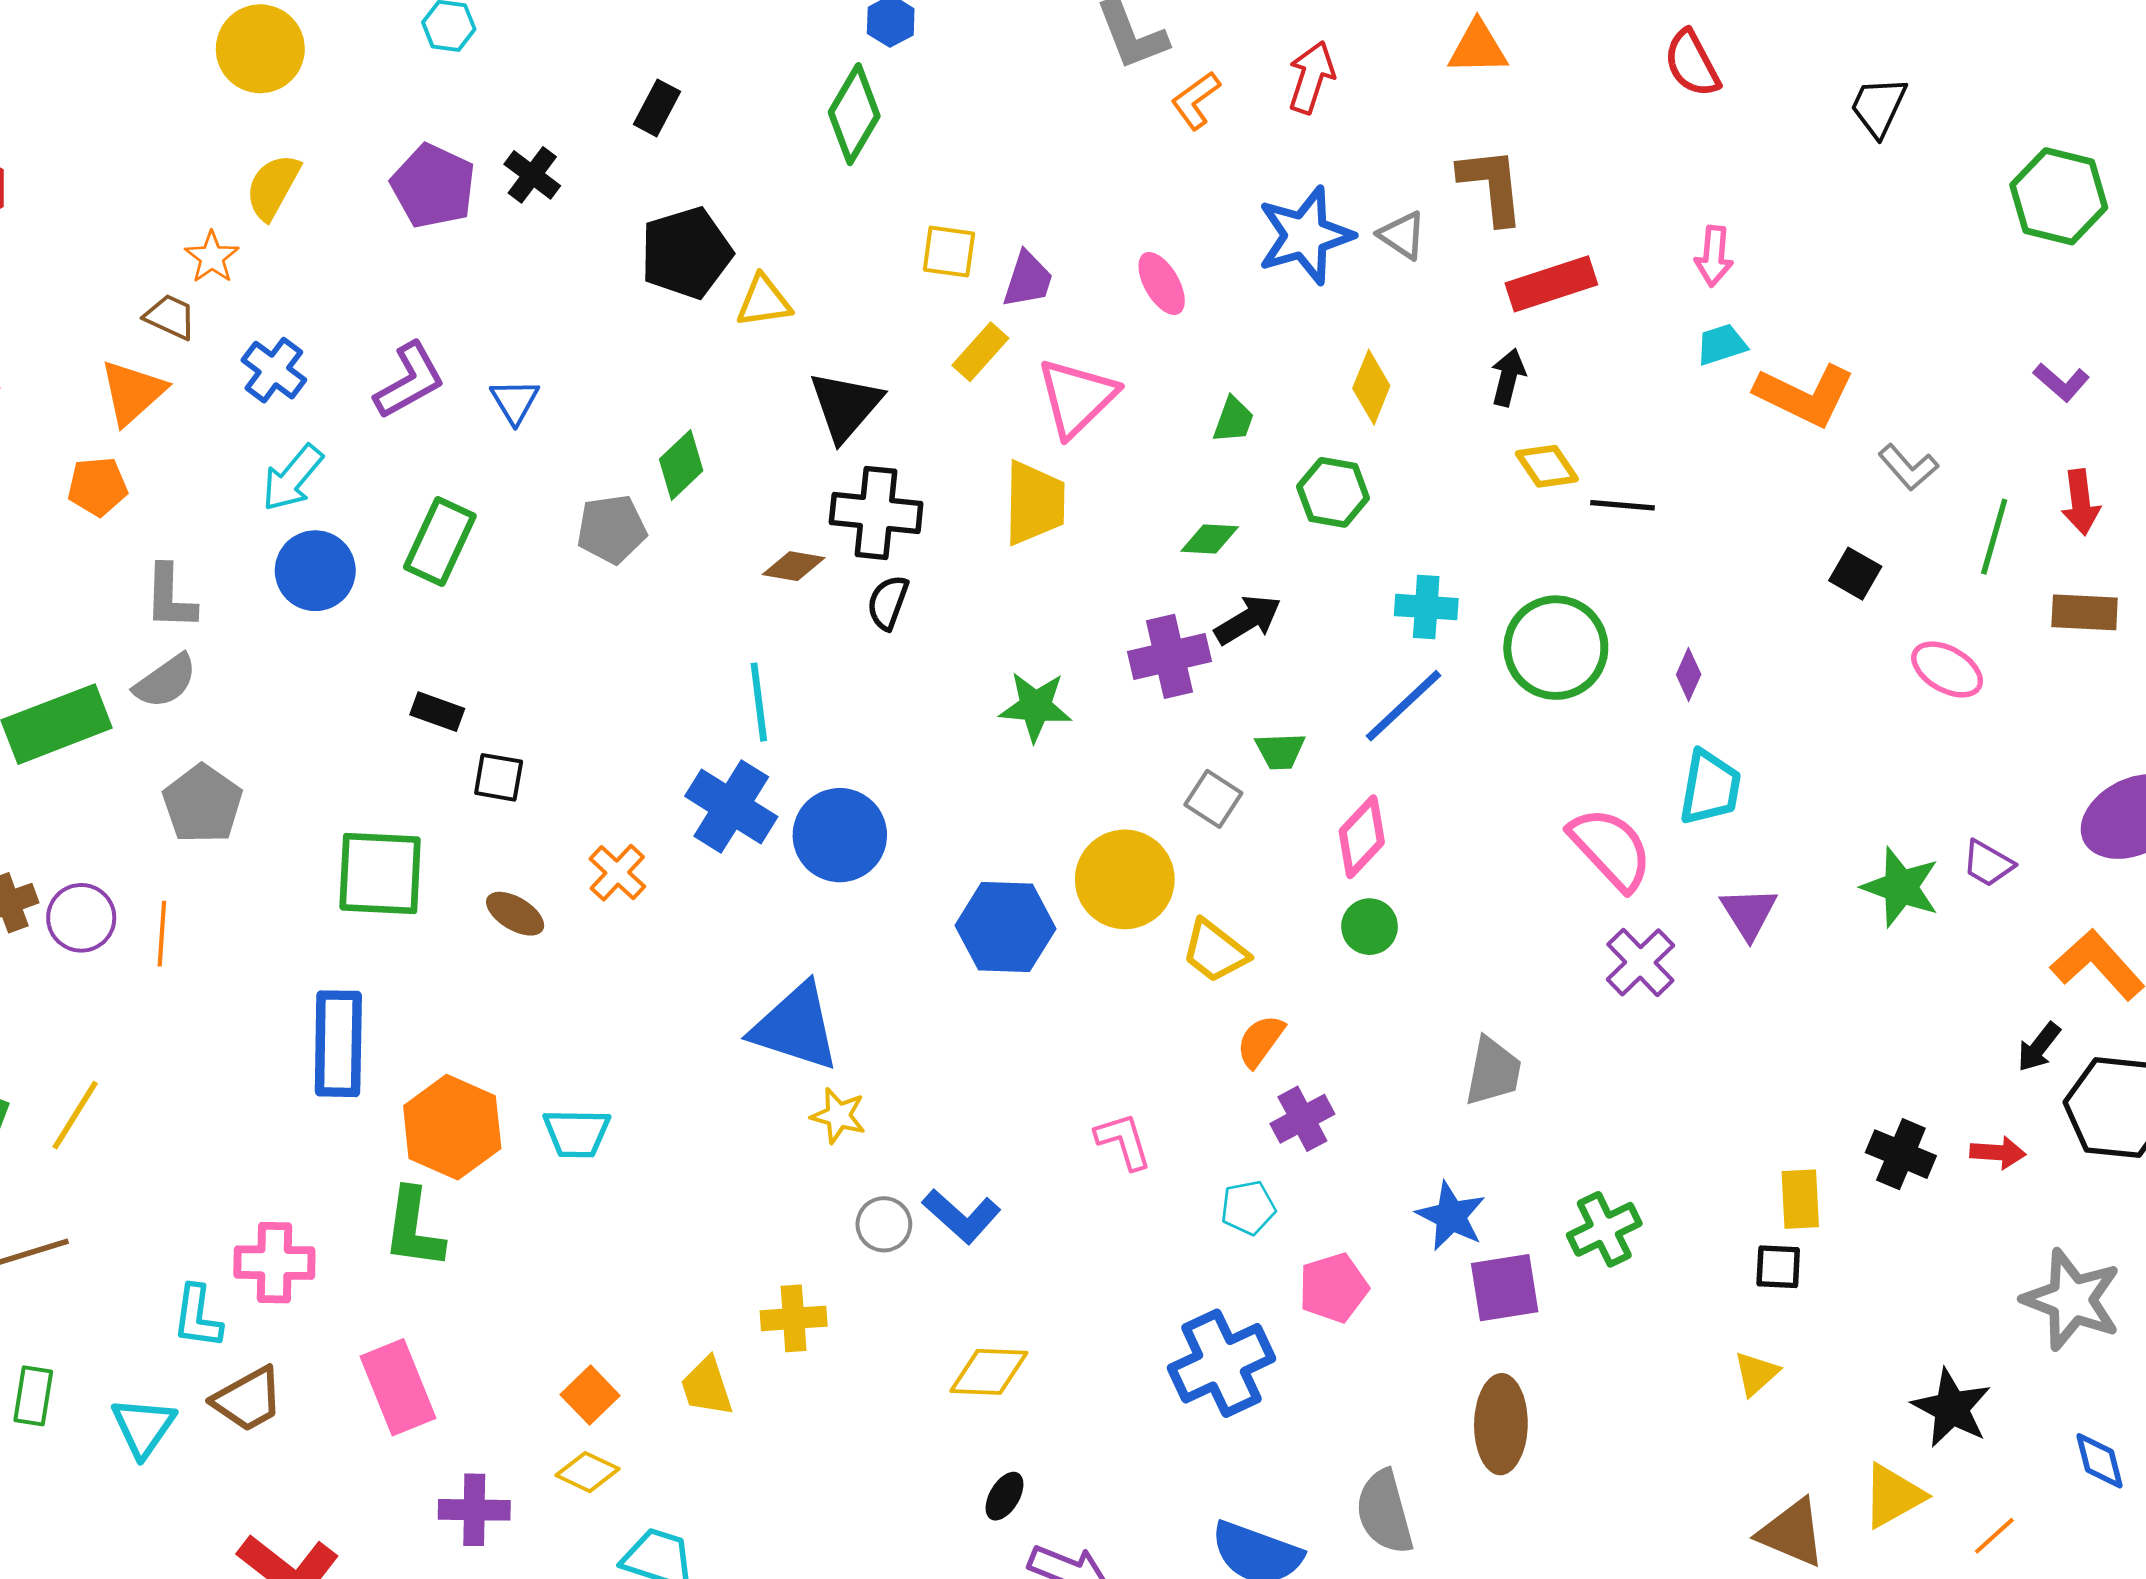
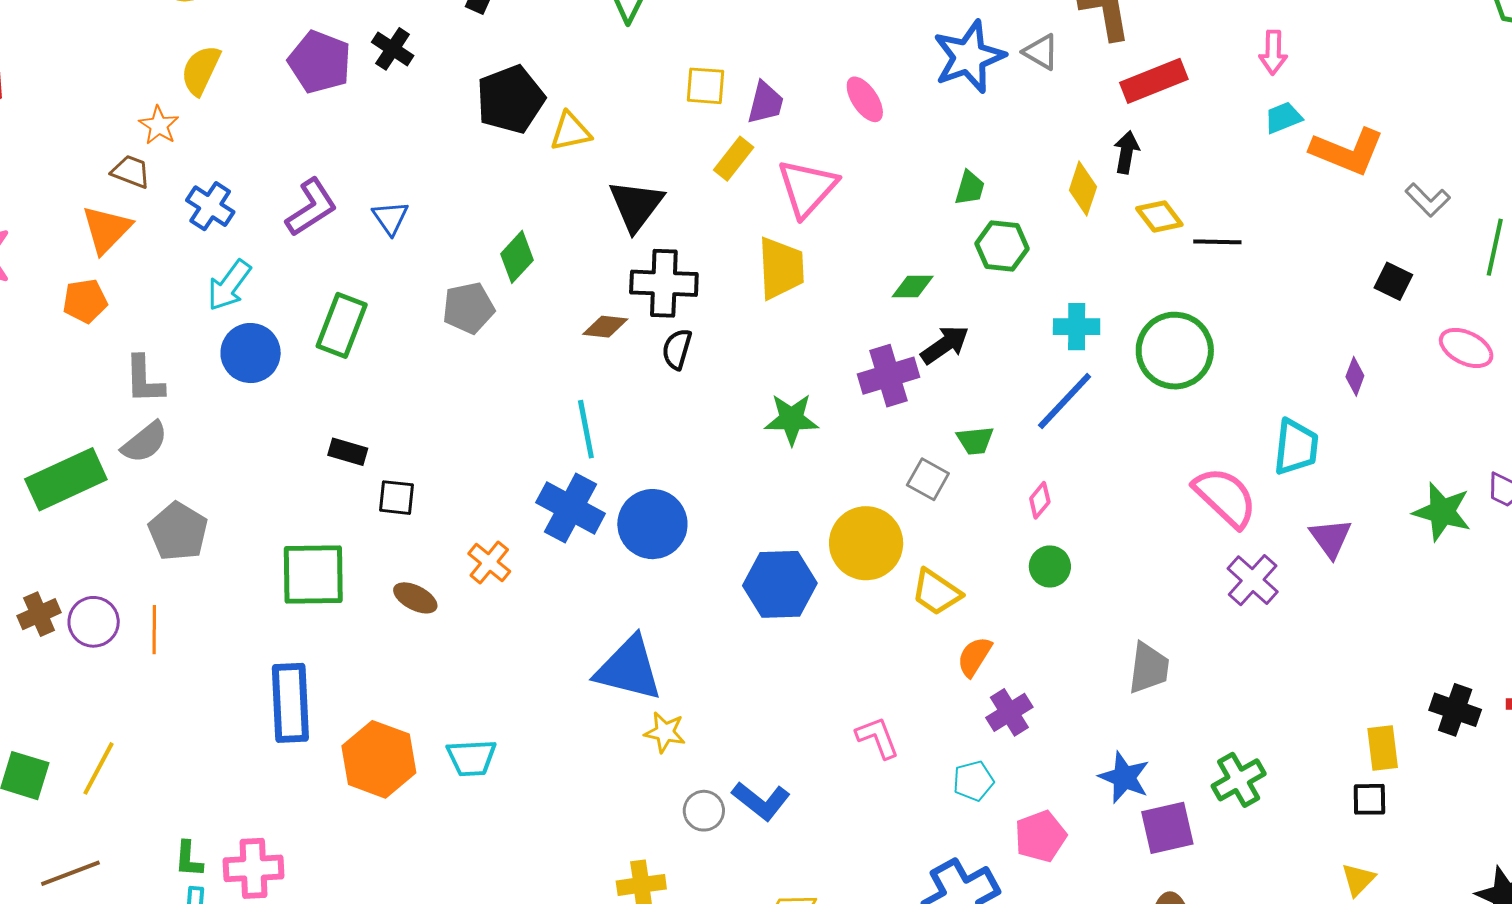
yellow diamond: (1371, 387) -> (1083, 189), moved
green trapezoid: (1233, 420) -> (970, 188), moved
purple diamond: (1689, 674) -> (1355, 376), moved
pink diamond: (1362, 837) -> (1040, 500), size x0.6
green L-shape: (414, 1228) -> (189, 859), moved, size x0.6

